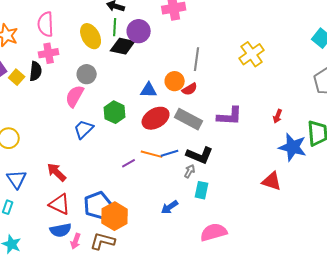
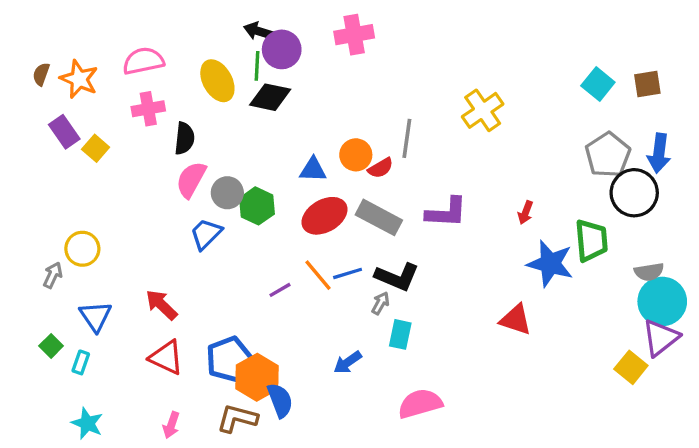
pink semicircle: (46, 24) -> (143, 61), turned 80
purple circle: (139, 31) -> (282, 49), moved
gray line: (197, 59) -> (407, 138), moved
black semicircle: (36, 71) -> (184, 138), moved
gray circle: (87, 74) -> (227, 193), moved
orange line: (152, 154) -> (318, 275), turned 35
blue semicircle: (61, 230) -> (280, 400), moved, turned -100
pink arrow: (76, 241) -> (171, 425), moved

